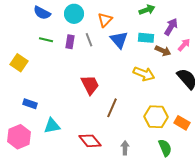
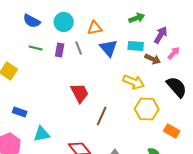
orange triangle: (105, 20) -> (95, 28), turned 35
yellow hexagon: (156, 117) -> (147, 109), moved

